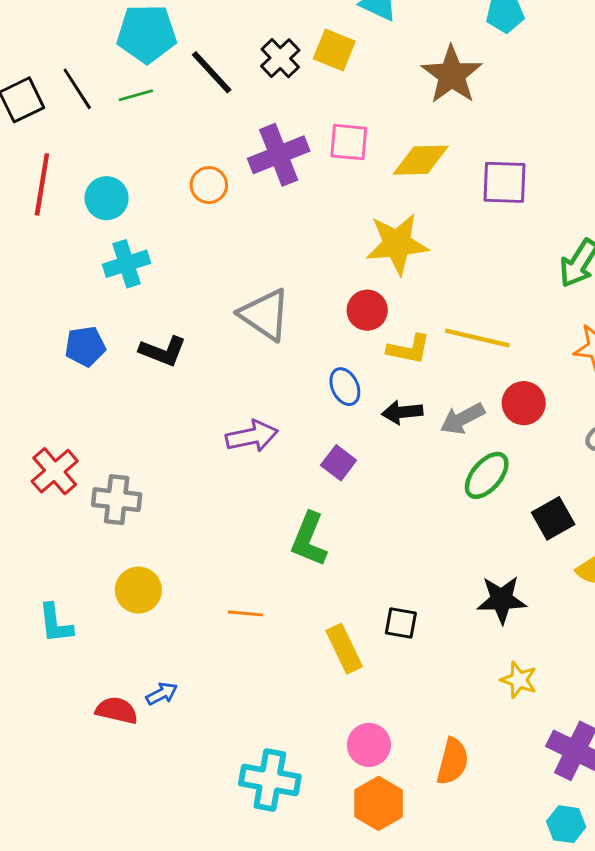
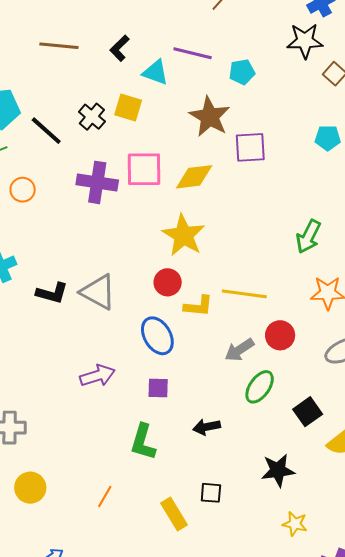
pink square: (349, 142) -> (144, 169), size x1.4
purple cross: (279, 155) -> (97, 182), turned 36
purple square: (505, 182) -> (250, 147), moved
orange circle: (209, 185) -> (23, 190), moved
yellow star: (397, 244) -> (184, 235), turned -30
black L-shape: (163, 351) -> (52, 293), moved
blue ellipse: (345, 387) -> (157, 336), size x1.5
black arrow: (402, 412) -> (207, 427), moved
purple square: (339, 463) -> (158, 388), turned -30
orange line: (246, 613) -> (105, 497), turned -60

